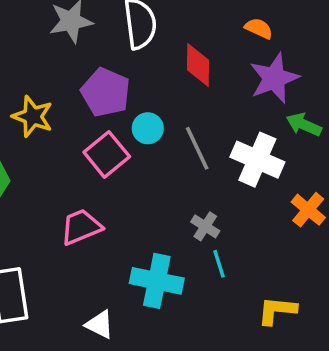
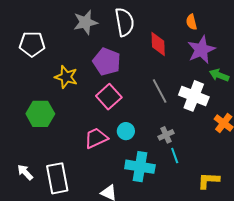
orange semicircle: (259, 28) -> (191, 22), turned -126
cyan circle: (148, 128) -> (126, 131), moved
gray cross: (205, 226) -> (166, 135), turned 35

